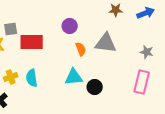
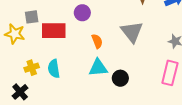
purple circle: (70, 26) -> (82, 13), moved
gray triangle: (106, 43) -> (132, 32), turned 45
orange semicircle: (81, 49) -> (97, 41), moved

